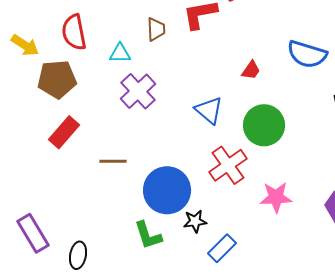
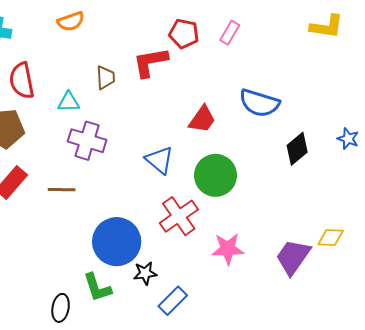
red trapezoid: (251, 70) -> (202, 119), size x1.4
purple cross: (138, 91) -> (87, 141), turned -30
brown line: (113, 161) -> (62, 190), moved
black ellipse: (78, 255) -> (61, 308), moved

